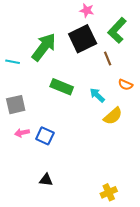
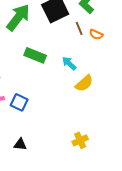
orange semicircle: (125, 85) -> (96, 34), moved
yellow cross: (109, 192) -> (80, 140), moved

